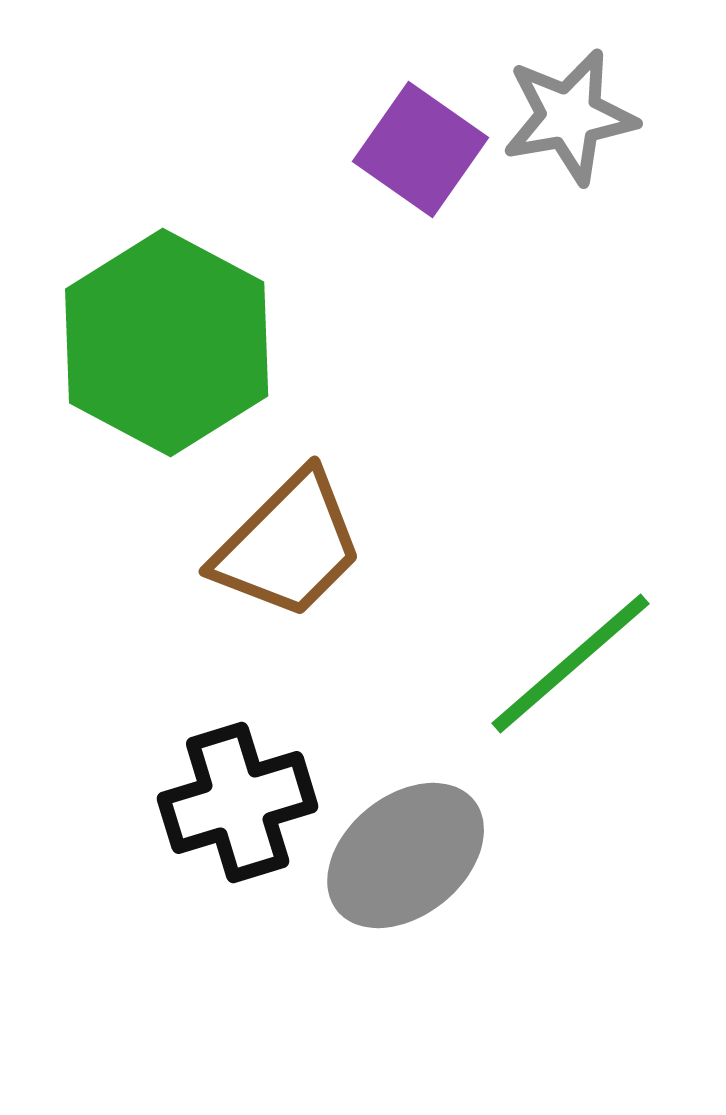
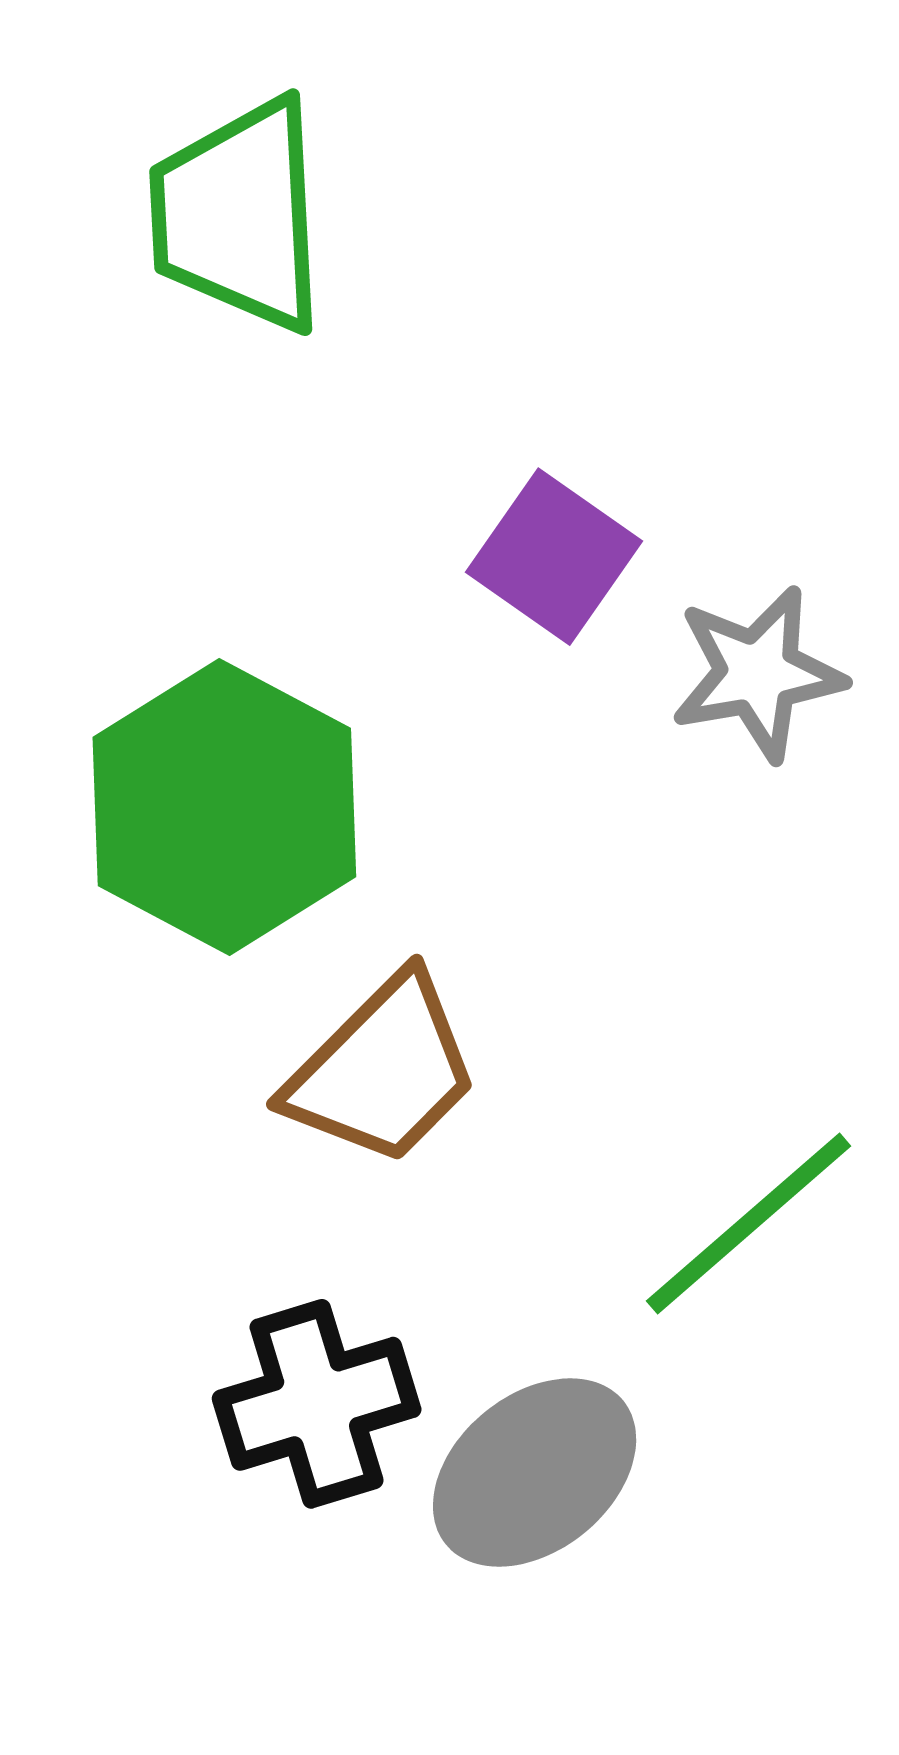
gray star: (570, 116) -> (758, 673), moved

